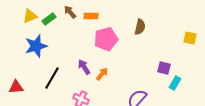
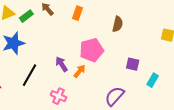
orange rectangle: (91, 16) -> (78, 13), moved, turned -72
pink pentagon: (106, 39) -> (92, 50), moved
purple square: (164, 68) -> (133, 64), moved

